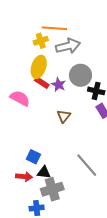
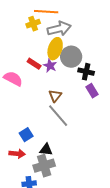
yellow ellipse: (39, 67) -> (55, 49), moved
blue square: (33, 157) -> (26, 135), turned 32
gray line: (87, 165) -> (58, 116), moved
black triangle: (44, 172) -> (46, 150), moved

